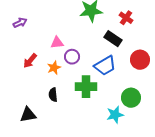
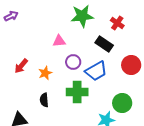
purple arrow: (20, 23) -> (11, 16), moved
pink triangle: (57, 43) -> (59, 41), moved
purple circle: (72, 57) -> (73, 62), moved

